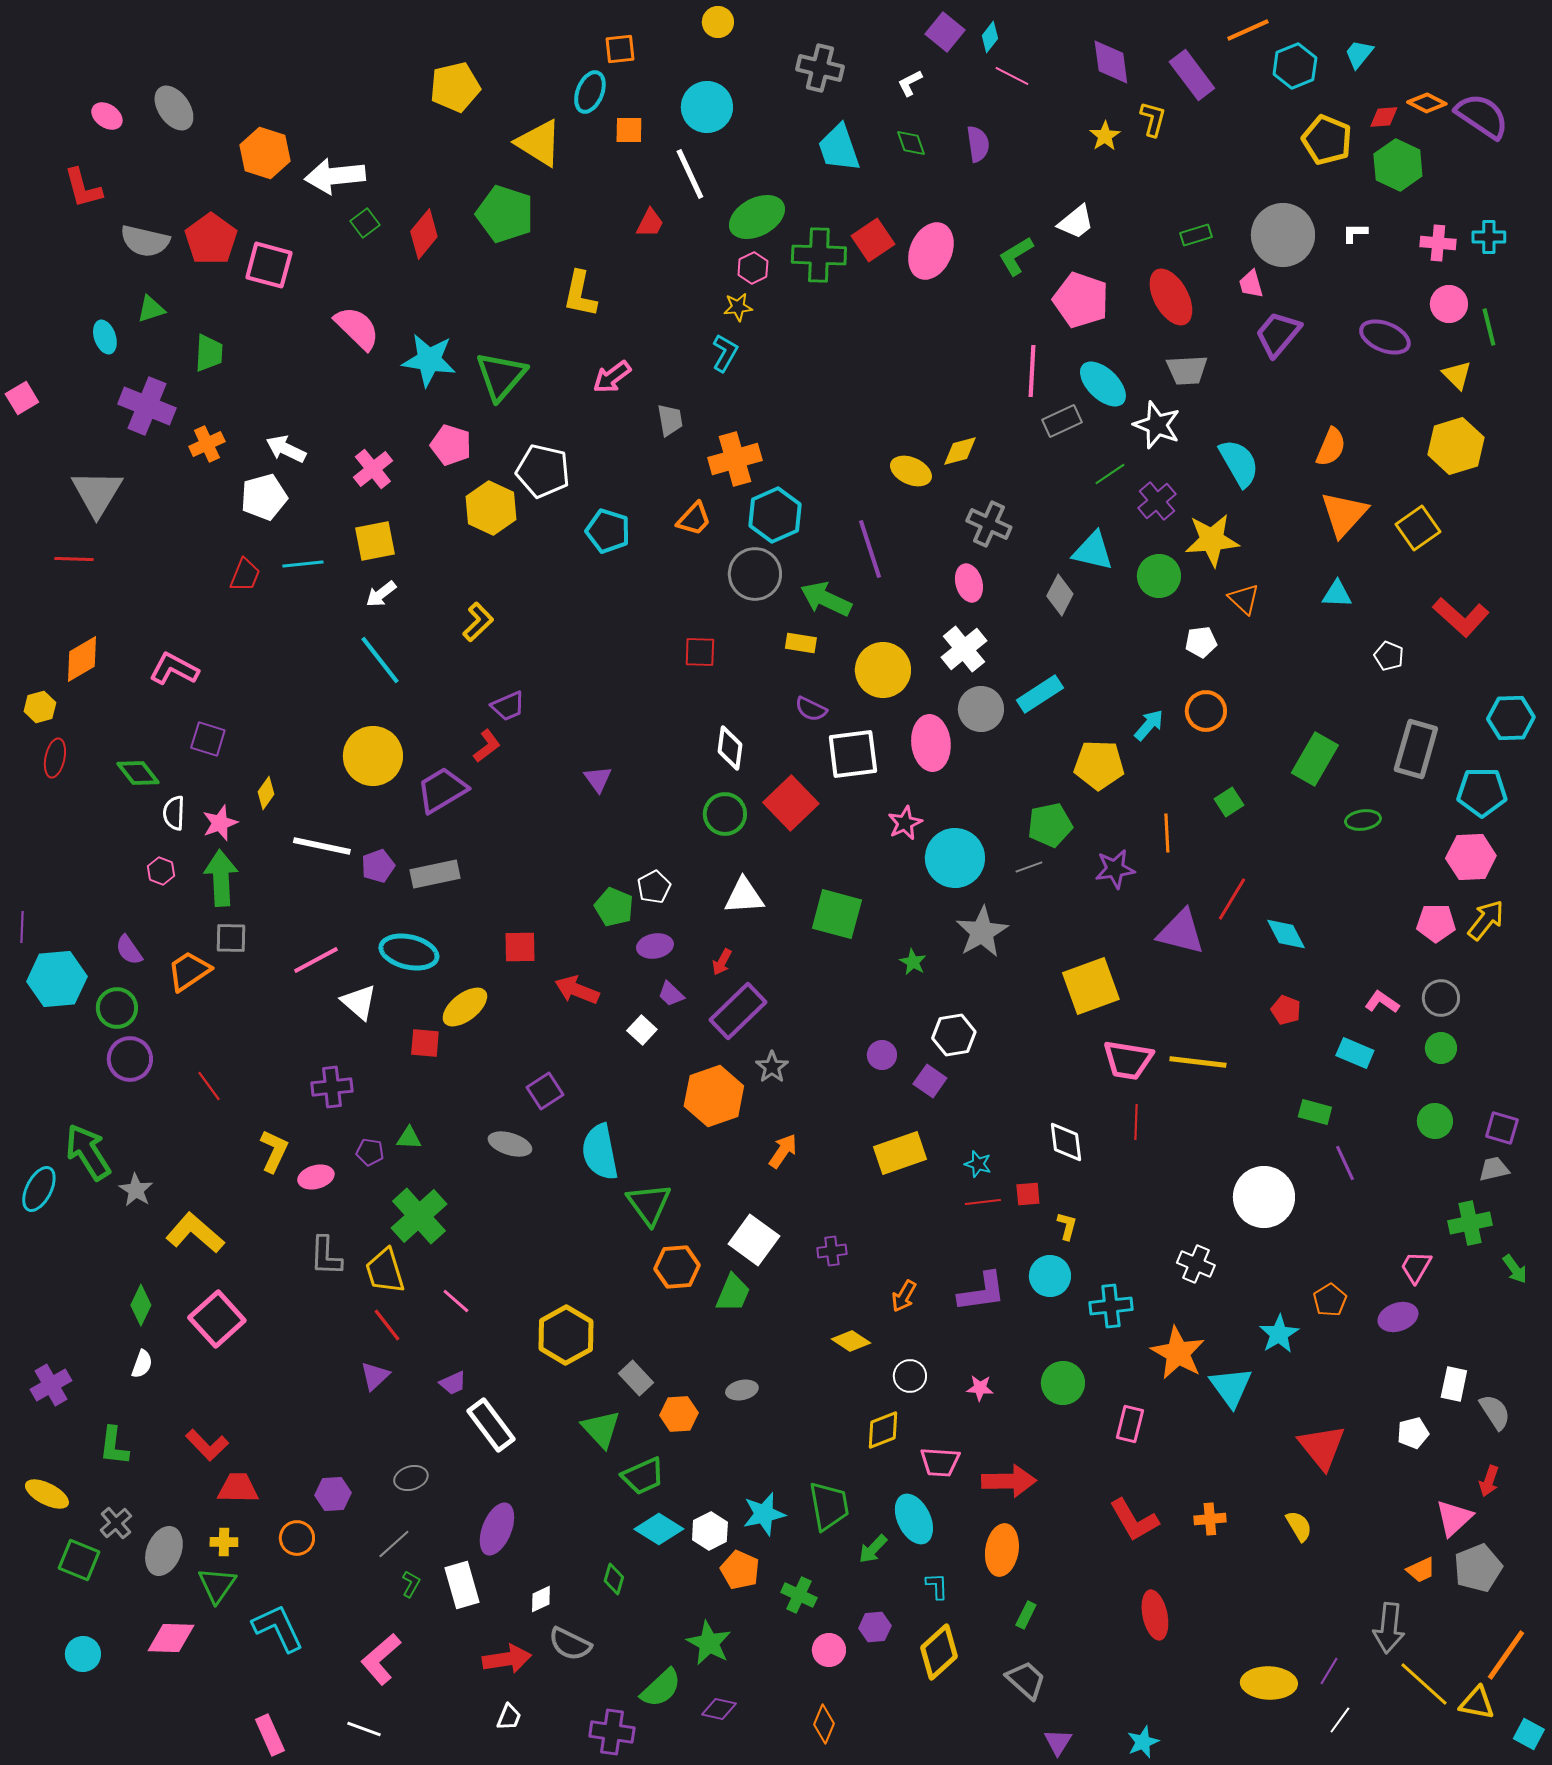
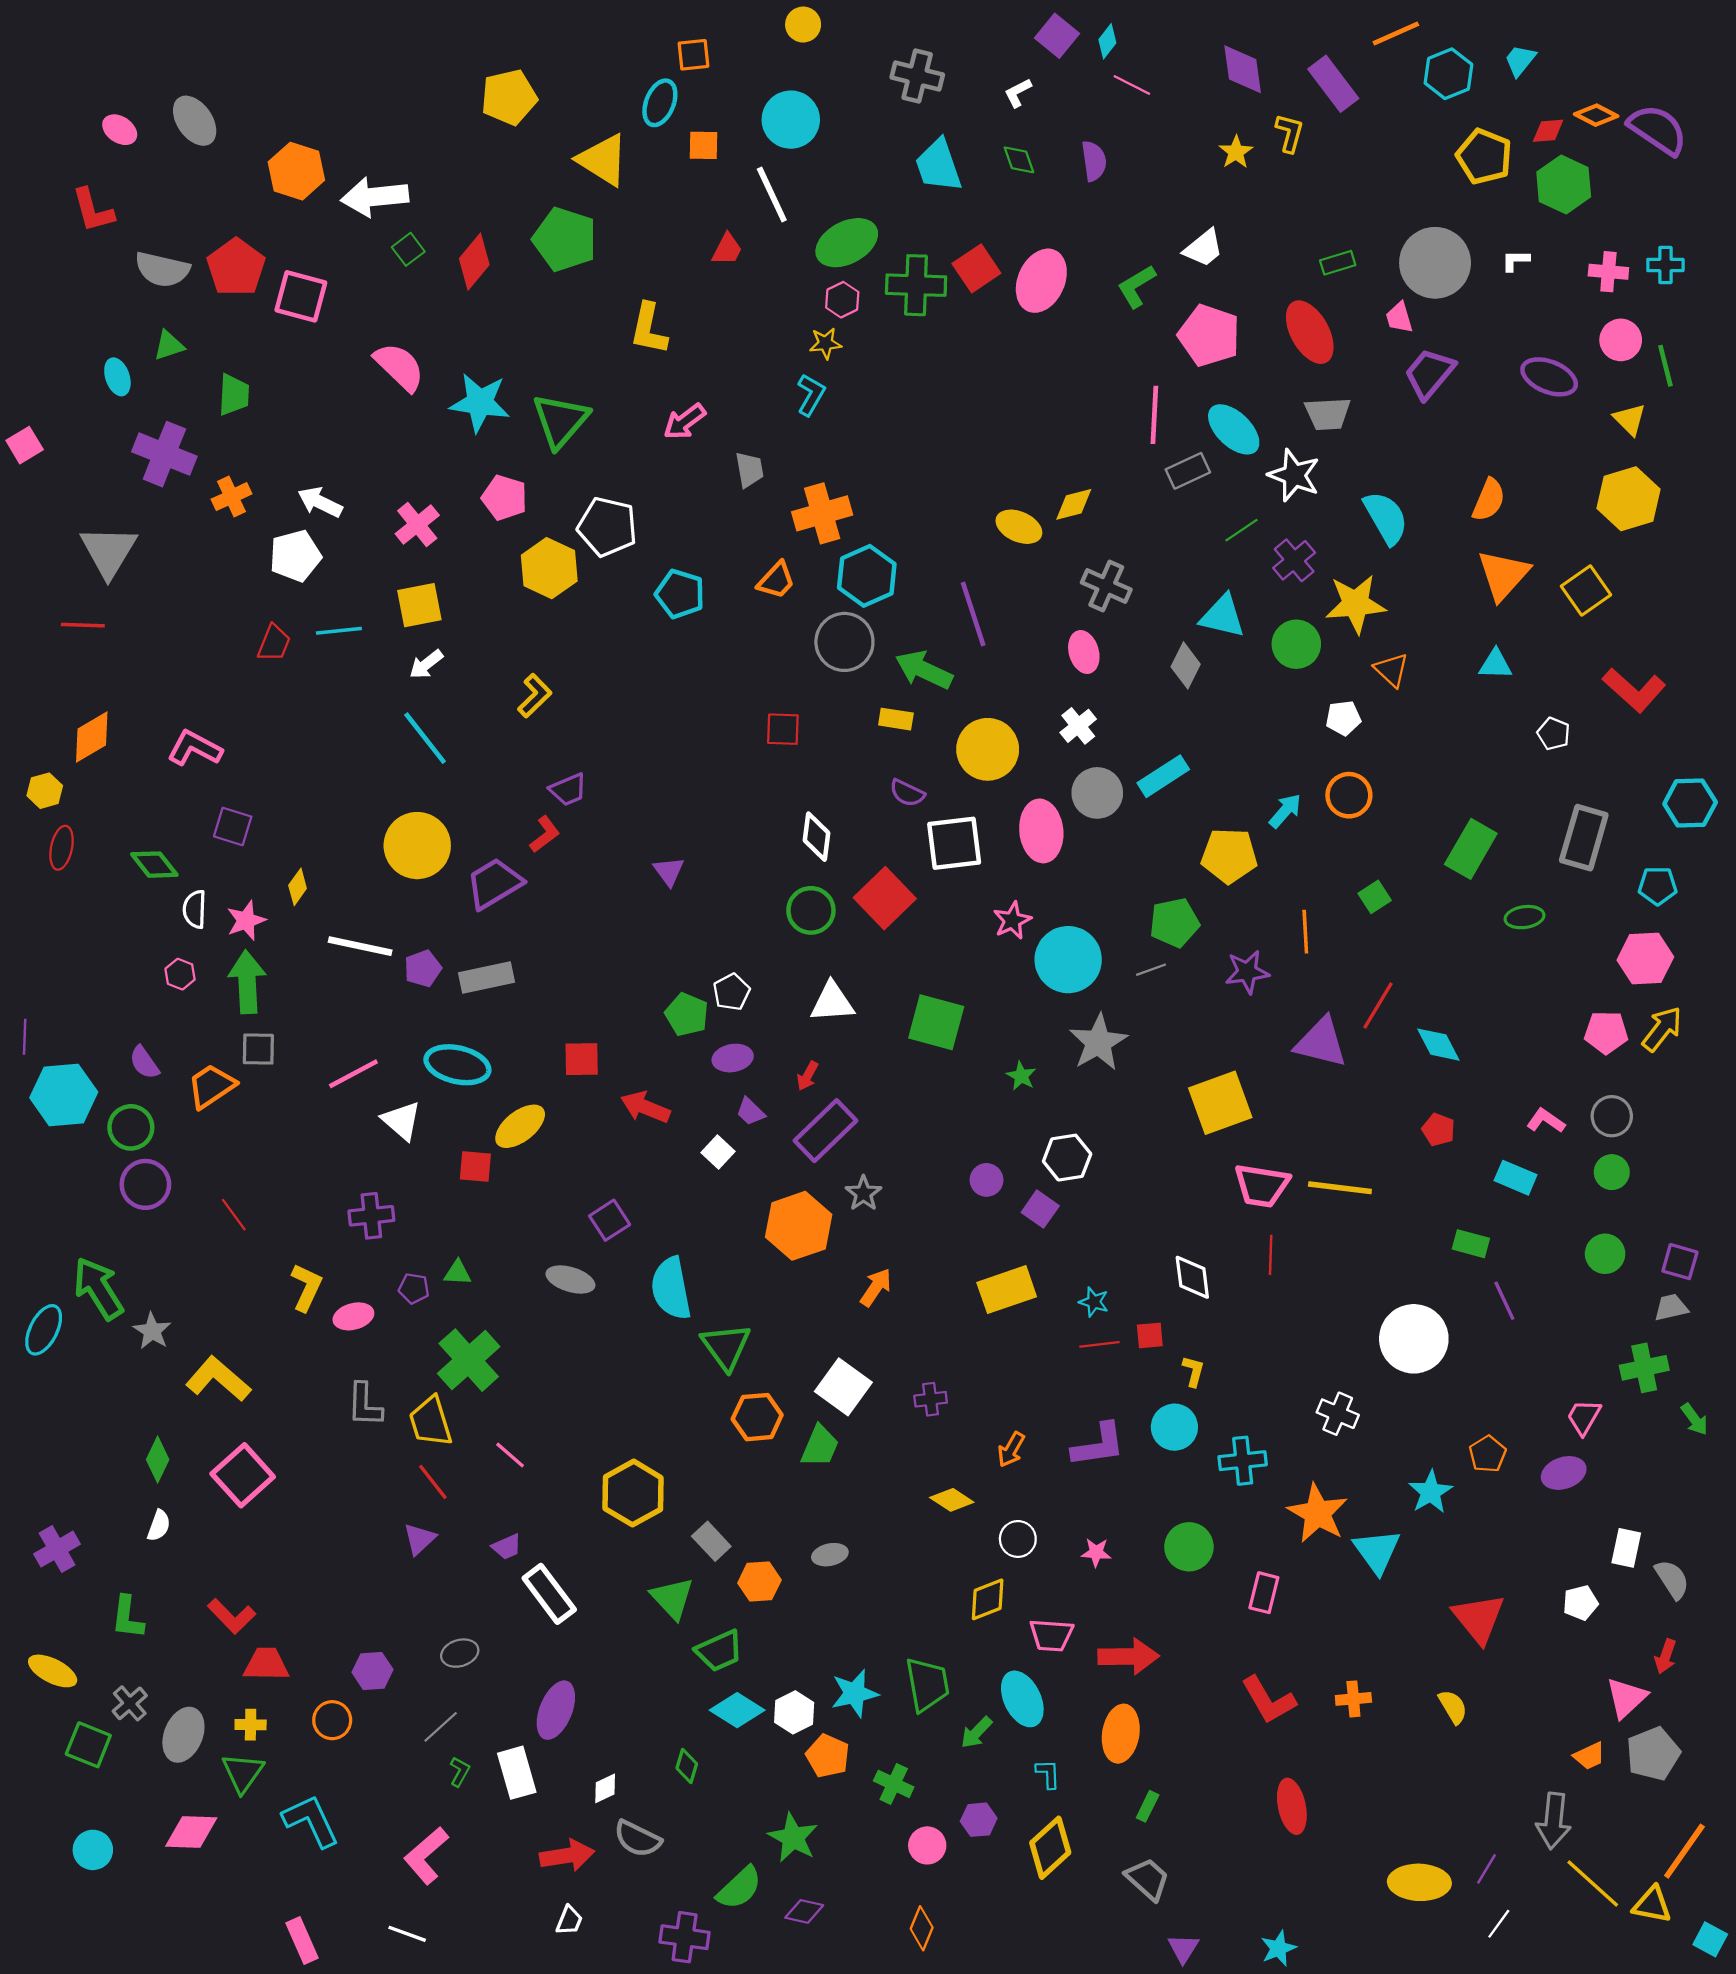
white cross: (964, 649) -> (1078, 726), size x0.7
cyan pentagon: (1482, 792) -> (1658, 886), size x0.7

